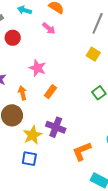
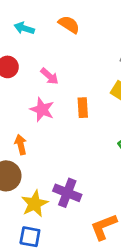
pink arrow: (49, 28) -> (50, 76), moved
orange rectangle: (50, 92) -> (83, 108), moved, turned -40

